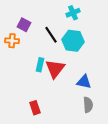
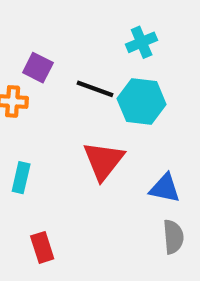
black line: (51, 35) -> (95, 89), turned -36
cyan rectangle: (40, 65) -> (21, 178), moved
red rectangle: (35, 108) -> (42, 247), moved

